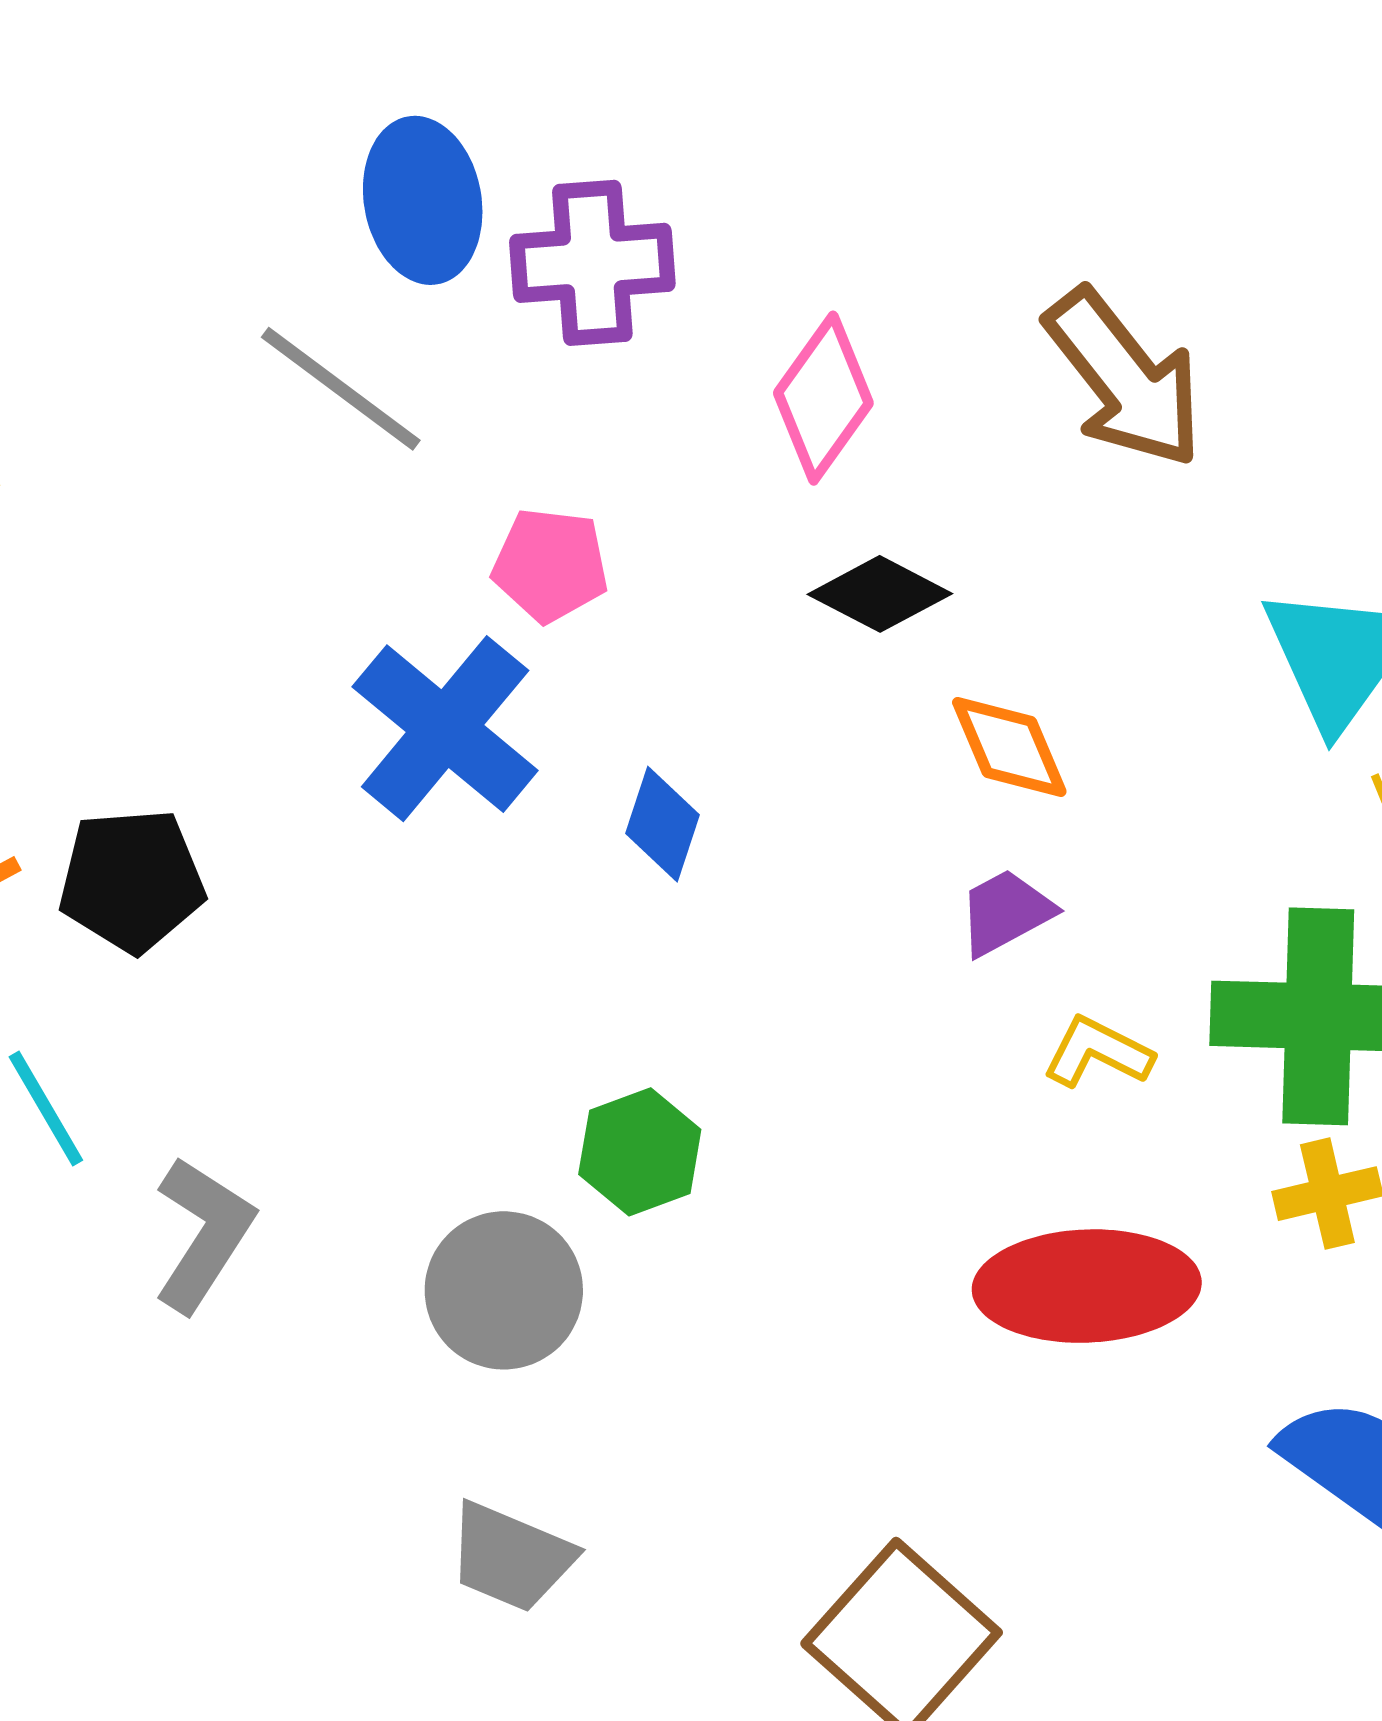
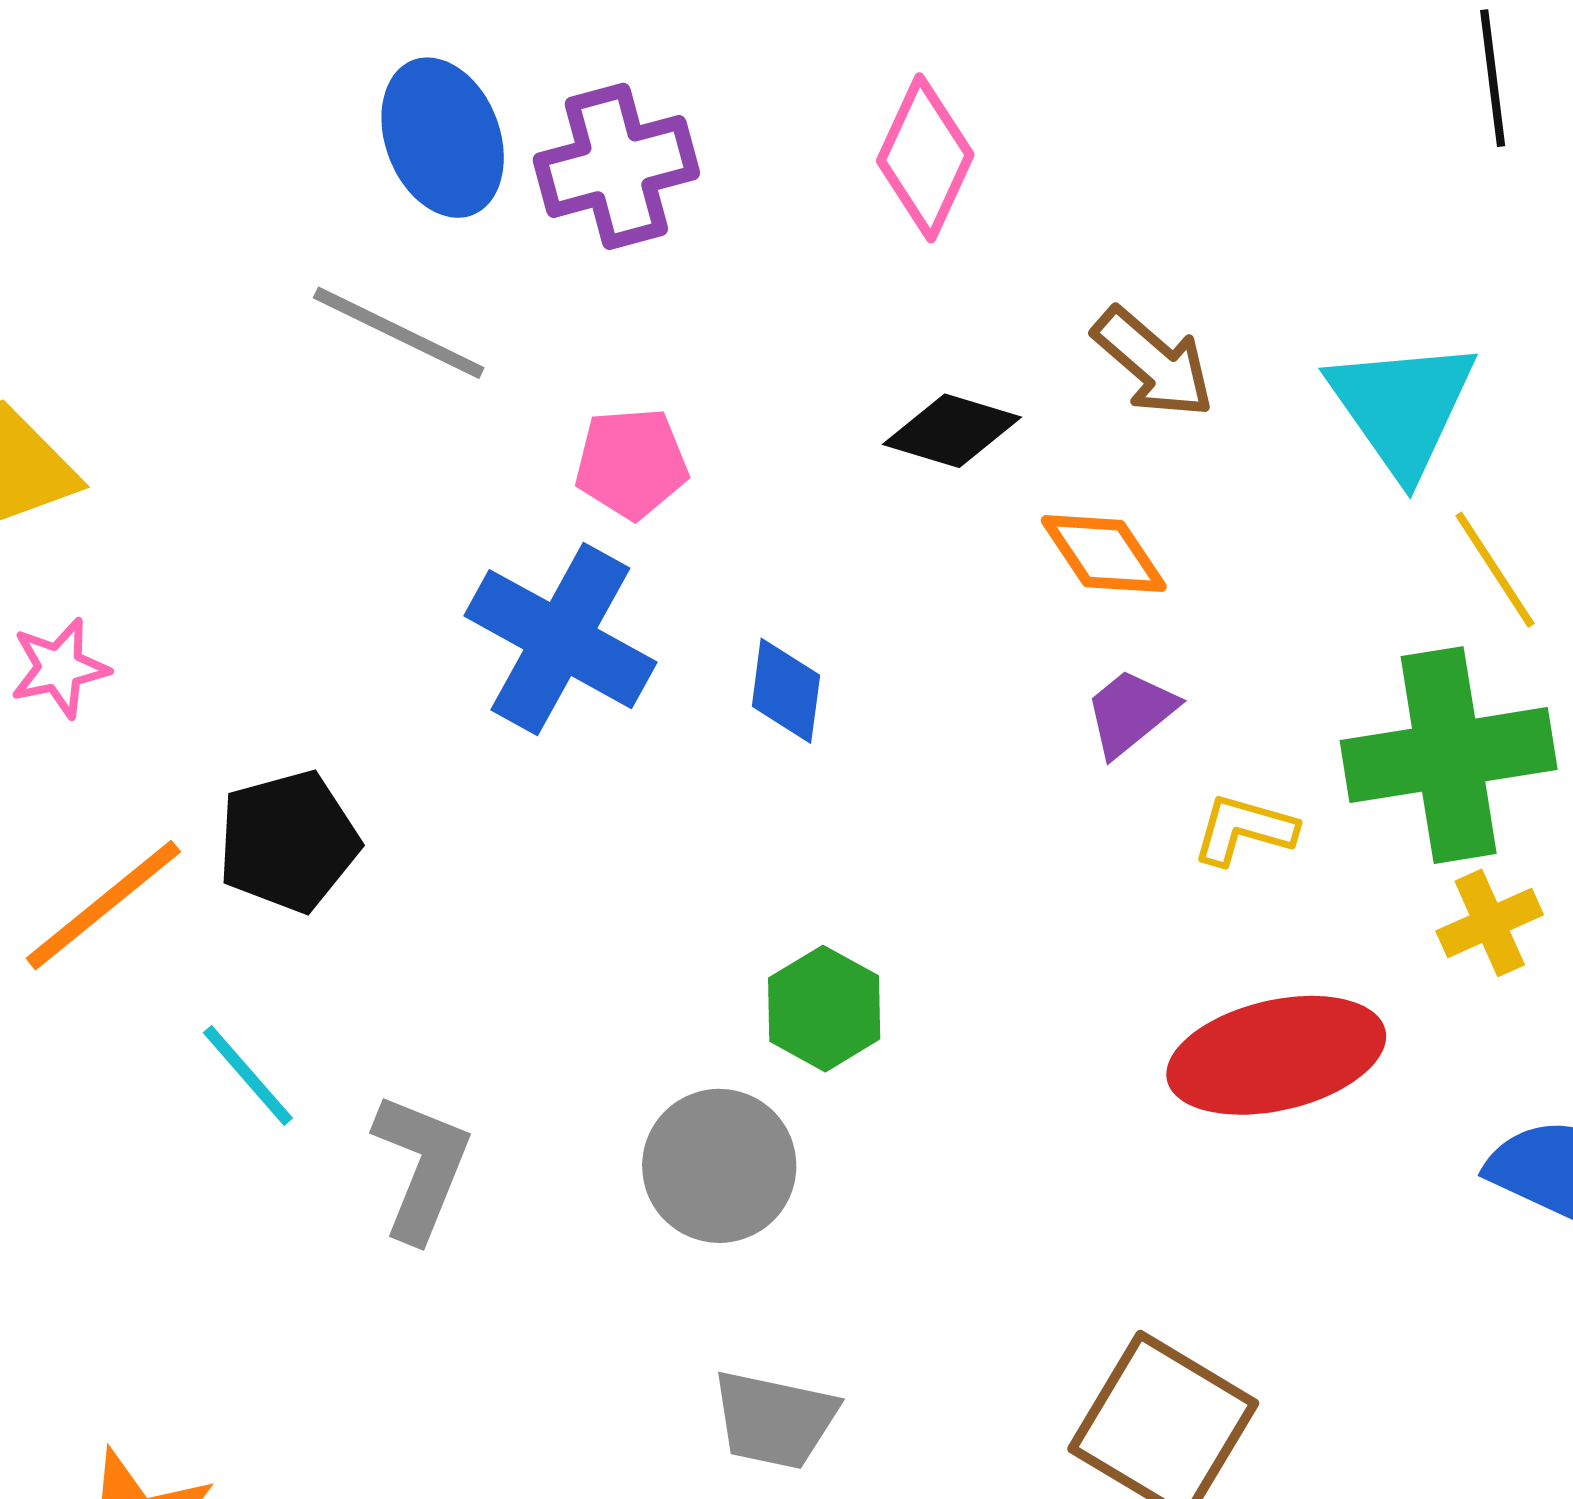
brown arrow: (1124, 378) -> (1153, 363), moved, size x0.7
pink diamond: (823, 398) -> (925, 158), moved

